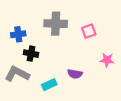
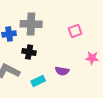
gray cross: (56, 24) -> (31, 24), moved
black cross: (31, 54) -> (29, 52), moved

